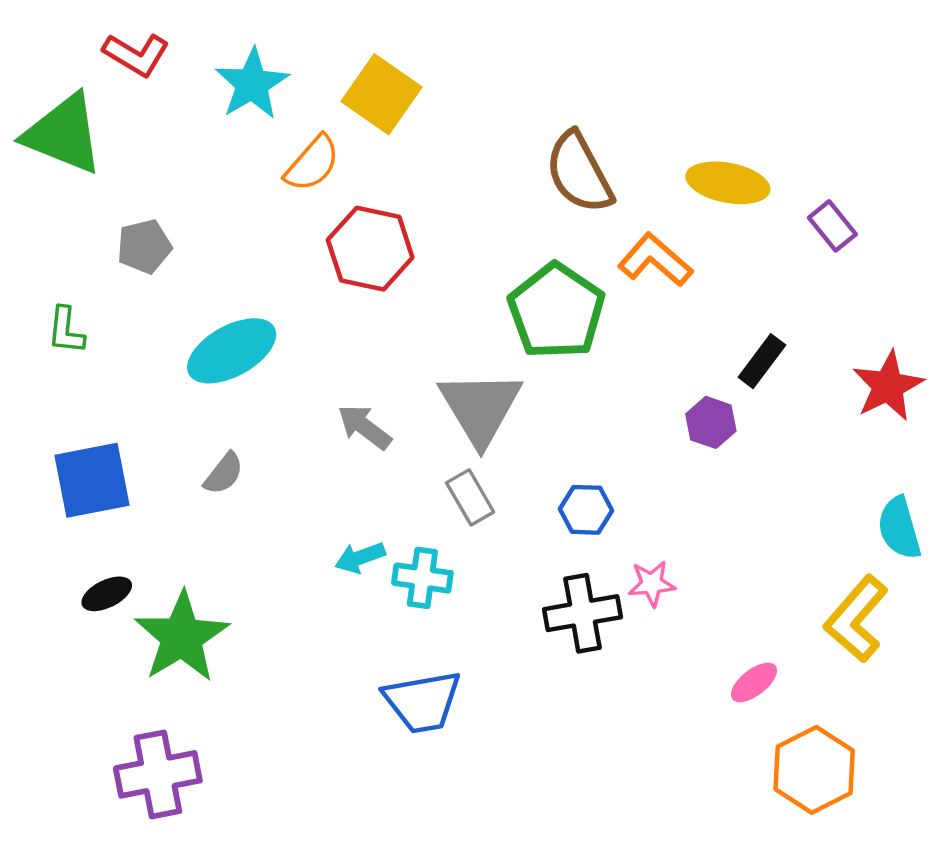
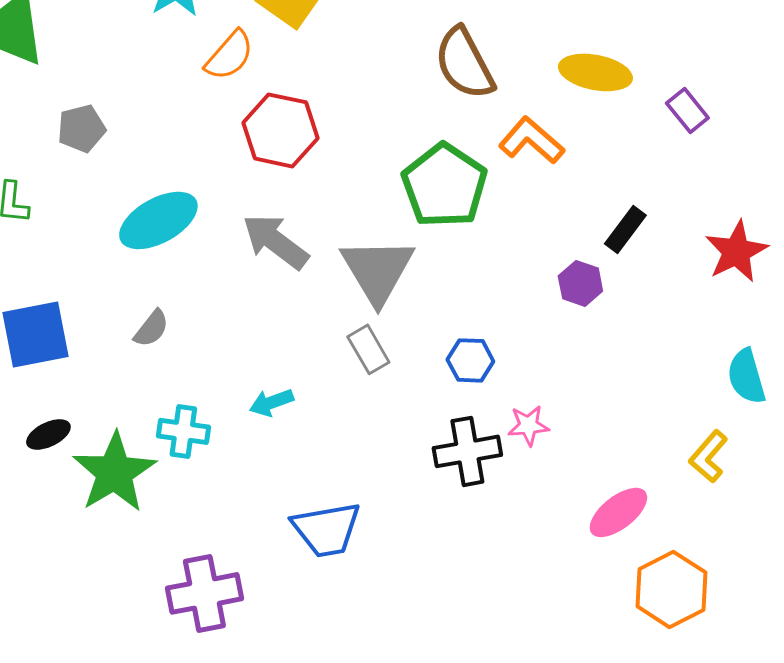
gray arrow: (364, 427) -> (275, 241), moved, size x1.4
cyan cross: (422, 578) -> (183, 431), moved
yellow L-shape: (856, 619) -> (708, 456), size x0.7
pink ellipse: (754, 682) -> (618, 512), size x1.4
purple cross: (158, 774) -> (204, 593), moved

